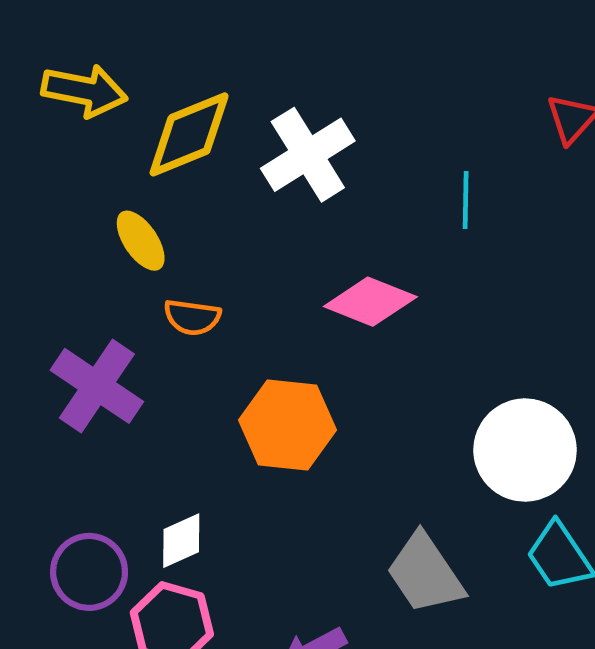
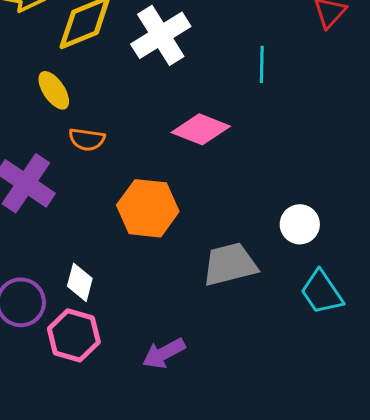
white circle: (525, 450) -> (300, 224), size x0.6
white diamond: (181, 541) -> (80, 282), turned -51
gray trapezoid: (425, 573) -> (230, 264), moved, turned 110

